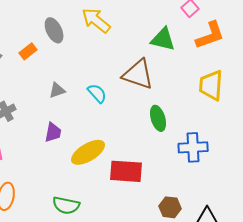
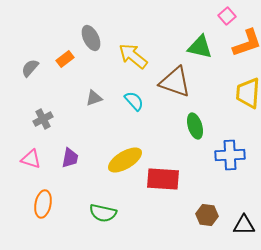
yellow arrow: (96, 20) -> (133, 56), moved
purple trapezoid: (53, 132) -> (70, 158), moved

